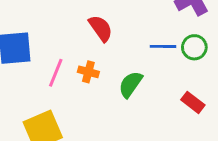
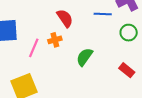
blue line: (163, 46) -> (103, 14), moved
orange cross: (88, 72) -> (55, 40), moved, turned -32

